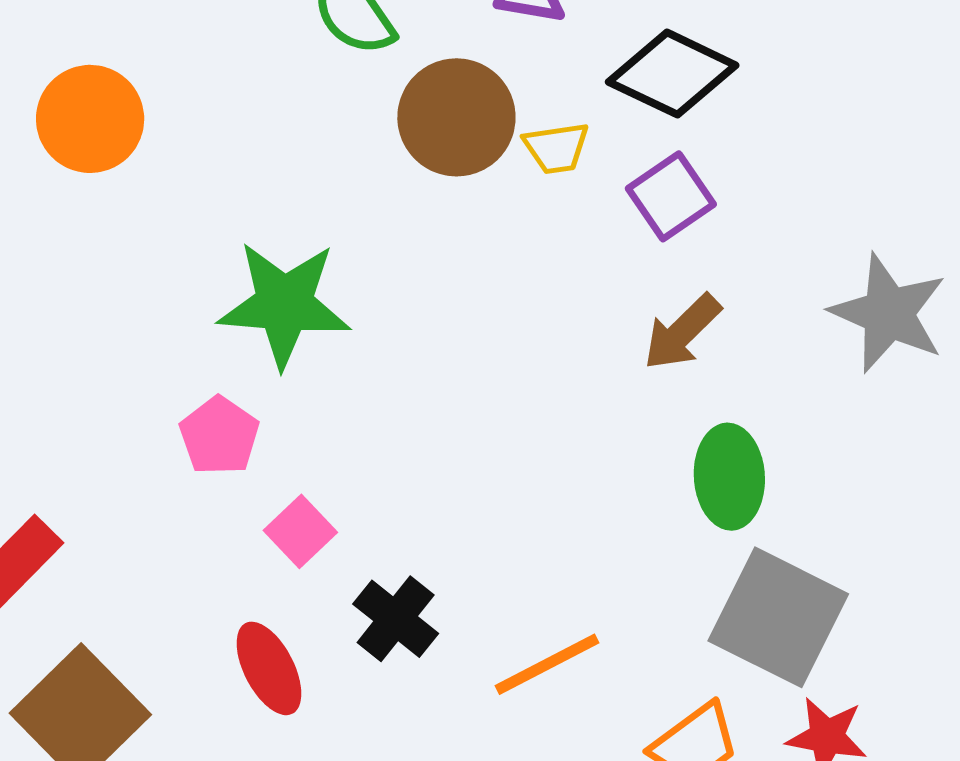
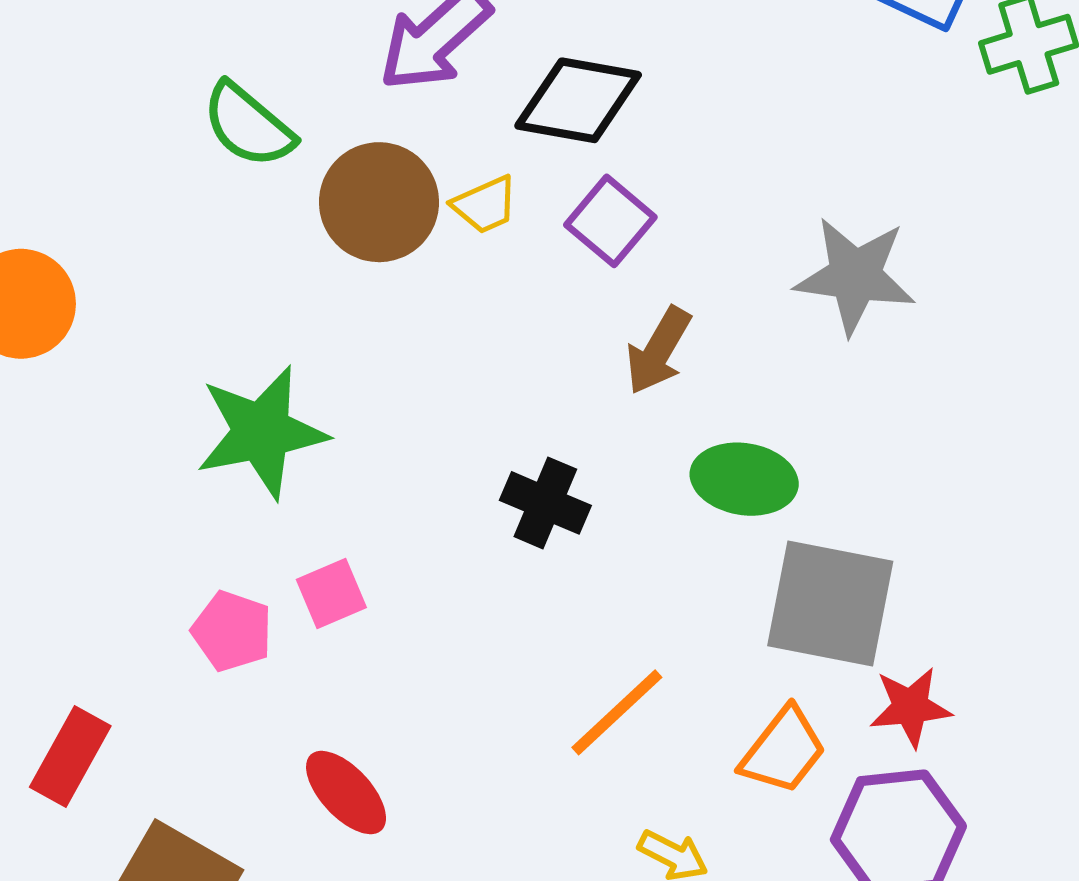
pink pentagon: (219, 436) -> (232, 631), moved
green ellipse: (729, 477) -> (744, 479), turned -62
pink square: (300, 531) -> (331, 594), moved, turned 36
black cross: (396, 619) -> (545, 503), moved

